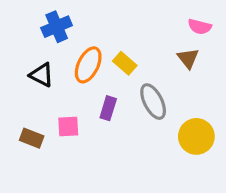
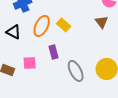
gray ellipse: (153, 102) -> (76, 71), moved
purple rectangle: (108, 108) -> (54, 52), turned -32

